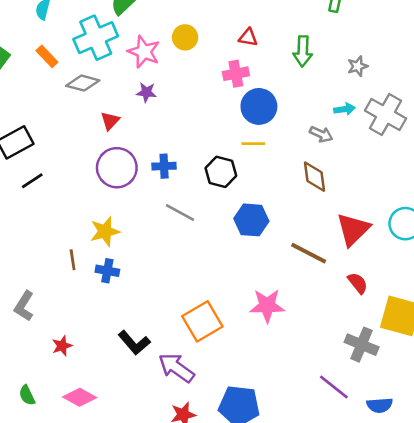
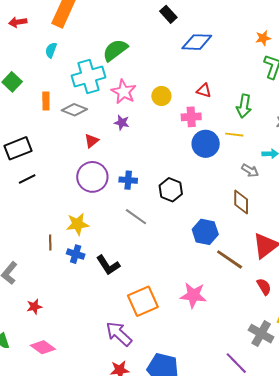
yellow circle: (185, 37) -> (161, 96), moved
orange rectangle: (47, 56) -> (46, 101), moved, turned 36
yellow line: (253, 144) -> (234, 135), moved
blue hexagon: (251, 220) -> (205, 232), moved
black L-shape: (134, 343) -> (108, 265), moved

